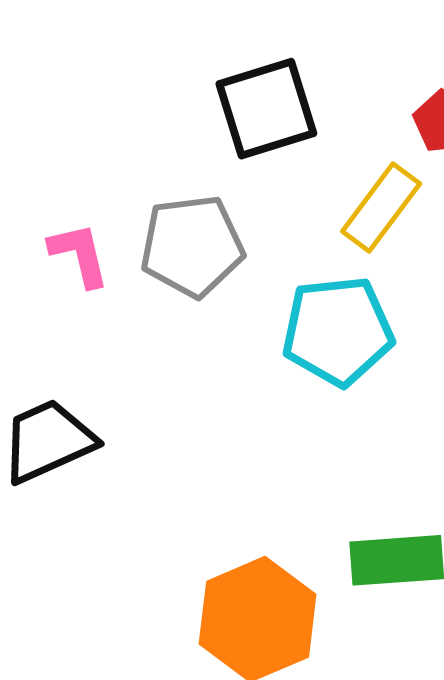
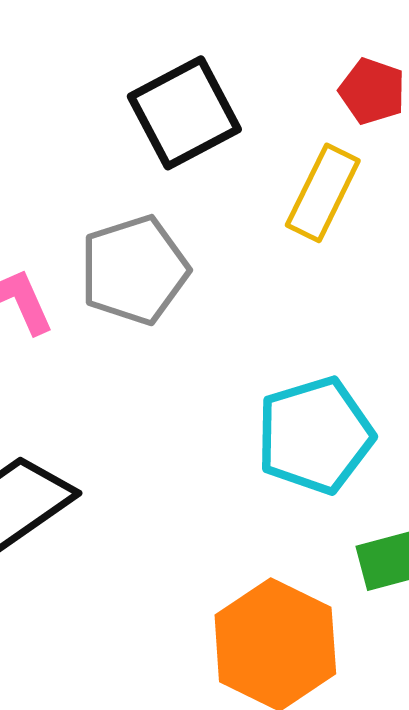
cyan pentagon: (338, 331) -> (315, 435), moved

